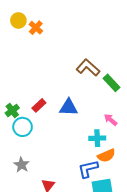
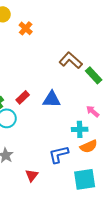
orange cross: (36, 28) -> (26, 28), moved
blue L-shape: (88, 169) -> (59, 154), moved

